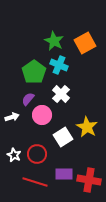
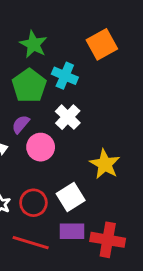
green star: (54, 41) -> (33, 44), moved
white square: (63, 137) -> (71, 197), moved

